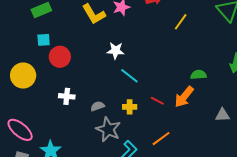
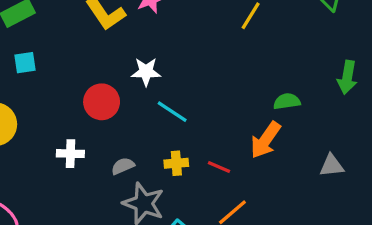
red circle: (60, 57) -> (102, 102), moved
red line: (157, 101) -> (219, 167), moved

